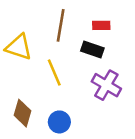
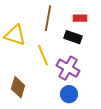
purple cross: (106, 85) -> (68, 68), moved
blue circle: (59, 122) -> (69, 94), moved

